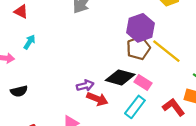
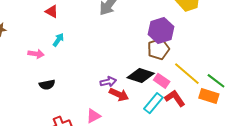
yellow line: (166, 51) -> (187, 74), moved
red L-shape: (174, 107) -> (175, 98), moved

